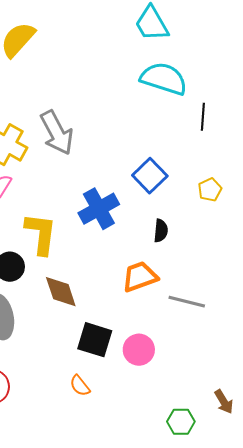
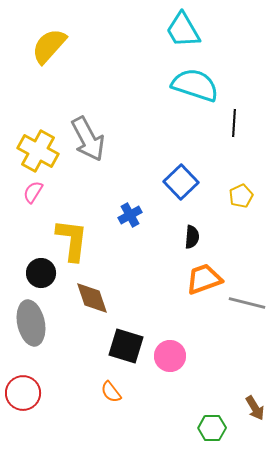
blue cross: (99, 209) -> (130, 215), size x0.6
orange trapezoid: (140, 277) -> (204, 279), moved
gray line: (187, 302) -> (247, 303), moved

